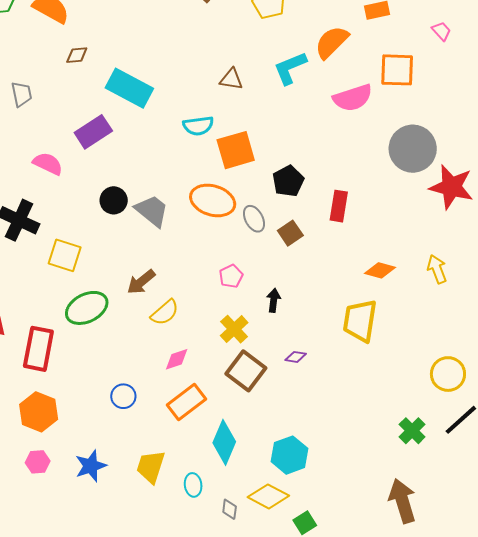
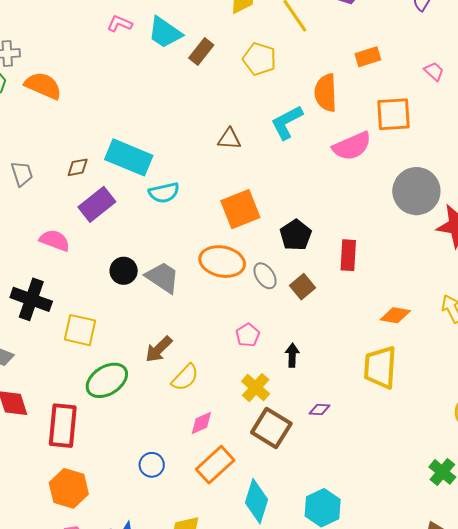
orange semicircle: (332, 42) -> (326, 93), turned -42
brown diamond: (77, 55) -> (78, 167), moved
cyan semicircle: (198, 126) -> (164, 193), moved

